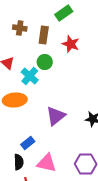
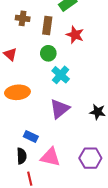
cyan cross: (30, 76) -> (61, 75), moved
blue rectangle: (28, 143) -> (31, 136), turned 64

